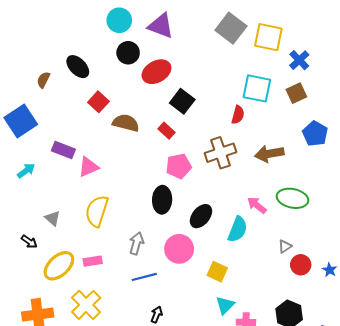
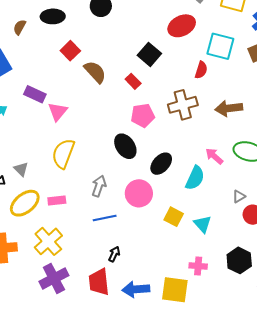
black ellipse: (78, 67) -> (53, 16), turned -50
red ellipse: (156, 72) -> (182, 26), moved
brown semicircle: (126, 123) -> (95, 72), turned 30
pink triangle: (89, 167) -> (58, 112), turned -30
black ellipse: (162, 200) -> (125, 146), turned -40
gray triangle: (53, 218) -> (21, 169), moved
cyan triangle: (225, 305) -> (203, 224), moved, turned -30

